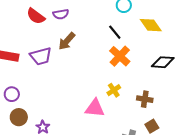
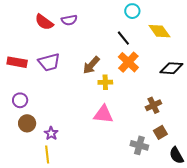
brown arrow: (67, 41) -> (91, 65), moved
yellow cross: (114, 90) -> (105, 82), moved, turned 32
brown cross: (145, 99) -> (153, 105), turned -35

